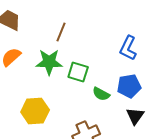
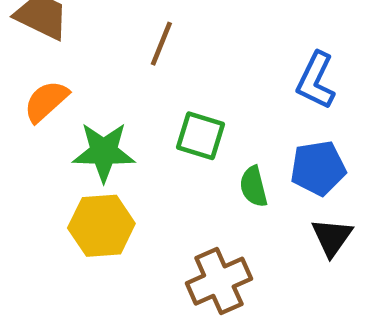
green star: (49, 62) -> (104, 152), moved
green semicircle: (101, 94) -> (254, 187), turned 48

